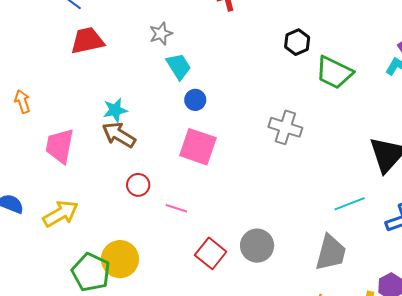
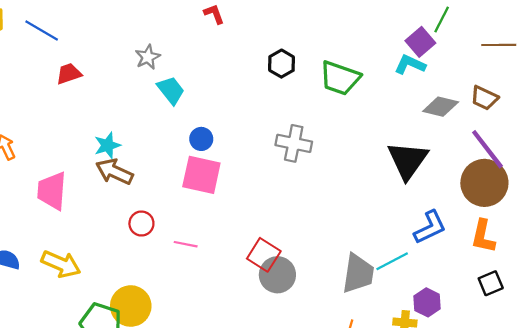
red trapezoid: (87, 41) -> (69, 74), size x0.7
black hexagon: (297, 42) -> (282, 64), moved
blue circle: (195, 100) -> (201, 139), moved
cyan line: (350, 204) -> (392, 261), moved
yellow arrow: (61, 214) -> (61, 264), turned 60
red square: (211, 253) -> (264, 255), moved

